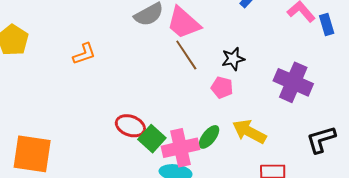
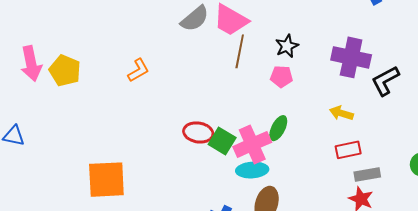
brown line: (186, 55) -> (240, 51), turned 56
yellow arrow: (249, 132) -> (341, 113), moved, size x0.7
black L-shape: (321, 139) -> (385, 81), moved

